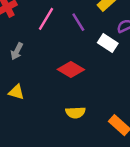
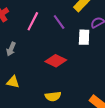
white rectangle: (108, 43) -> (84, 37), turned 63
yellow semicircle: (75, 113) -> (53, 96), moved

